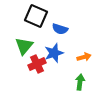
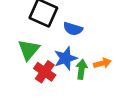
red cross: (37, 64) -> (45, 72), turned -30
green arrow: (80, 82) -> (81, 69), moved

